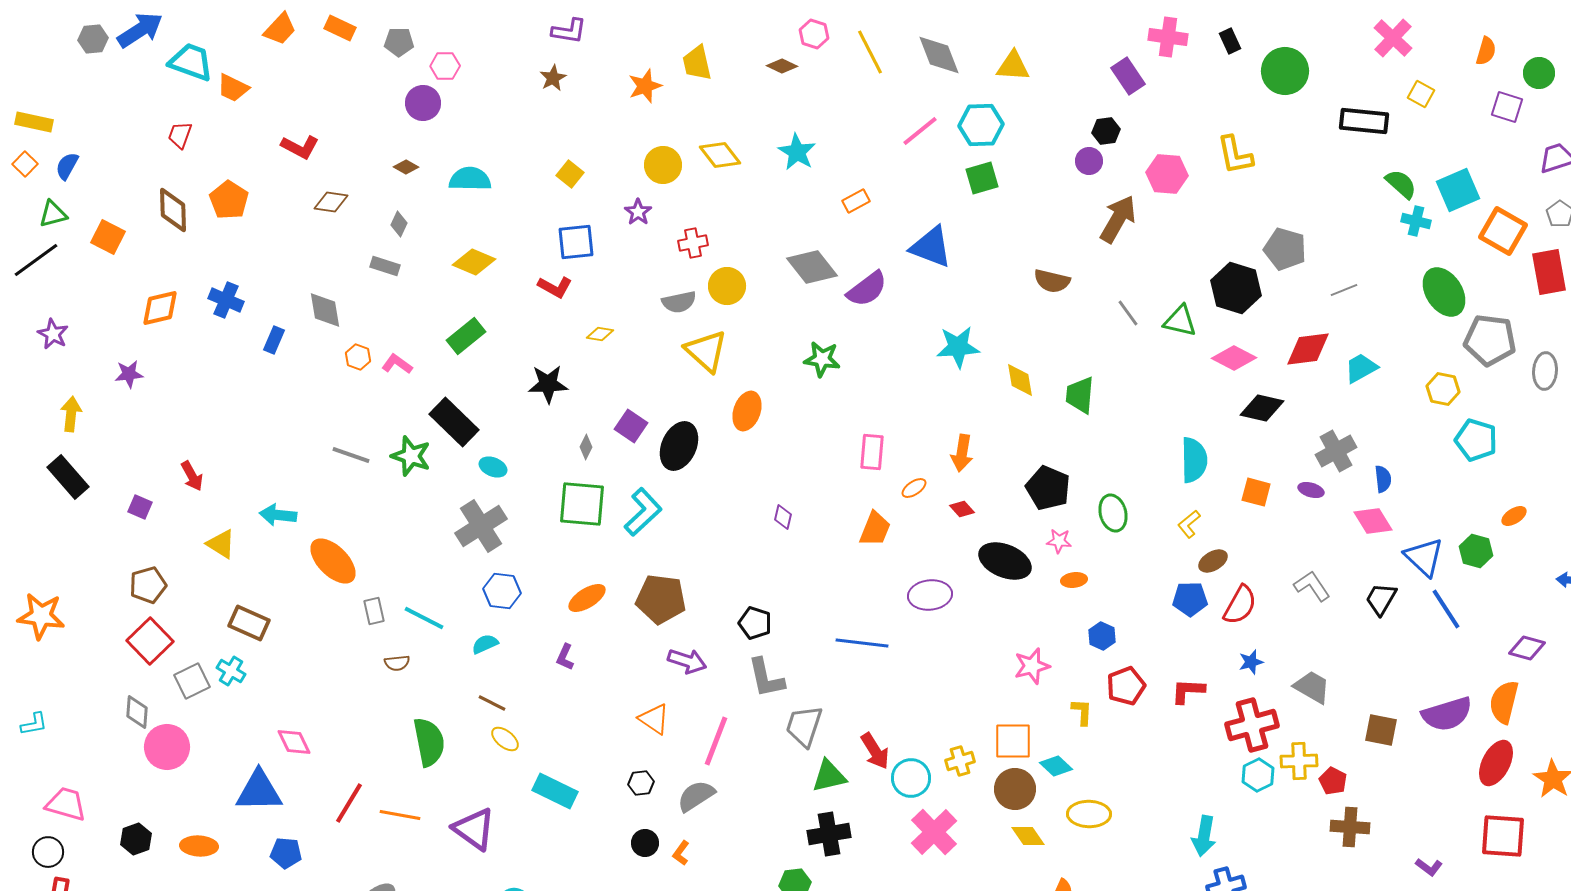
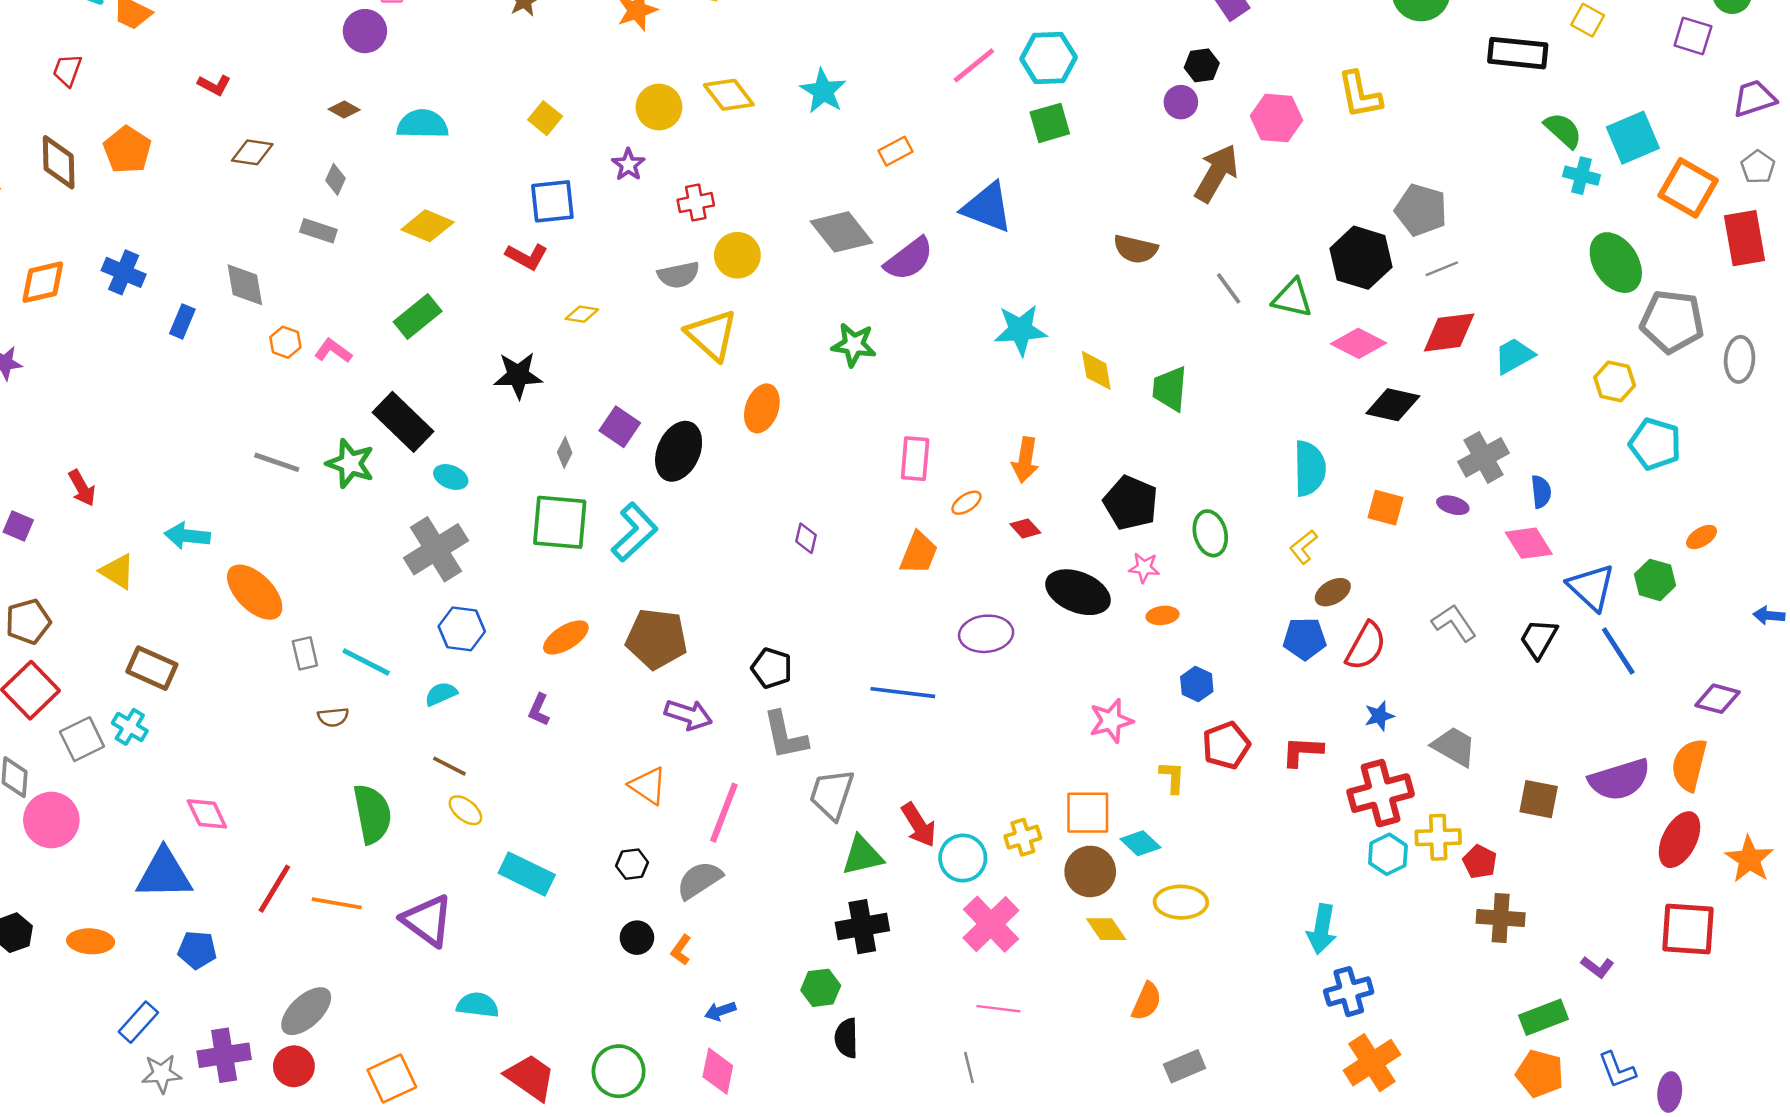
red L-shape: (300, 147) -> (214, 85), size x0.7
gray line: (1344, 290) -> (1442, 269), moved

